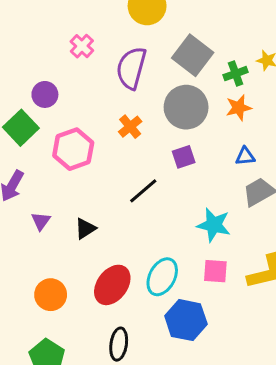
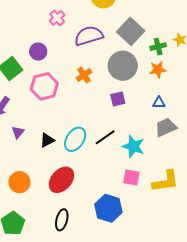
purple semicircle: (131, 68) -> (89, 36), turned 52
purple circle: (45, 94) -> (38, 52), moved
black line: (143, 191) -> (105, 137), moved
cyan ellipse: (162, 277) -> (75, 139), moved

